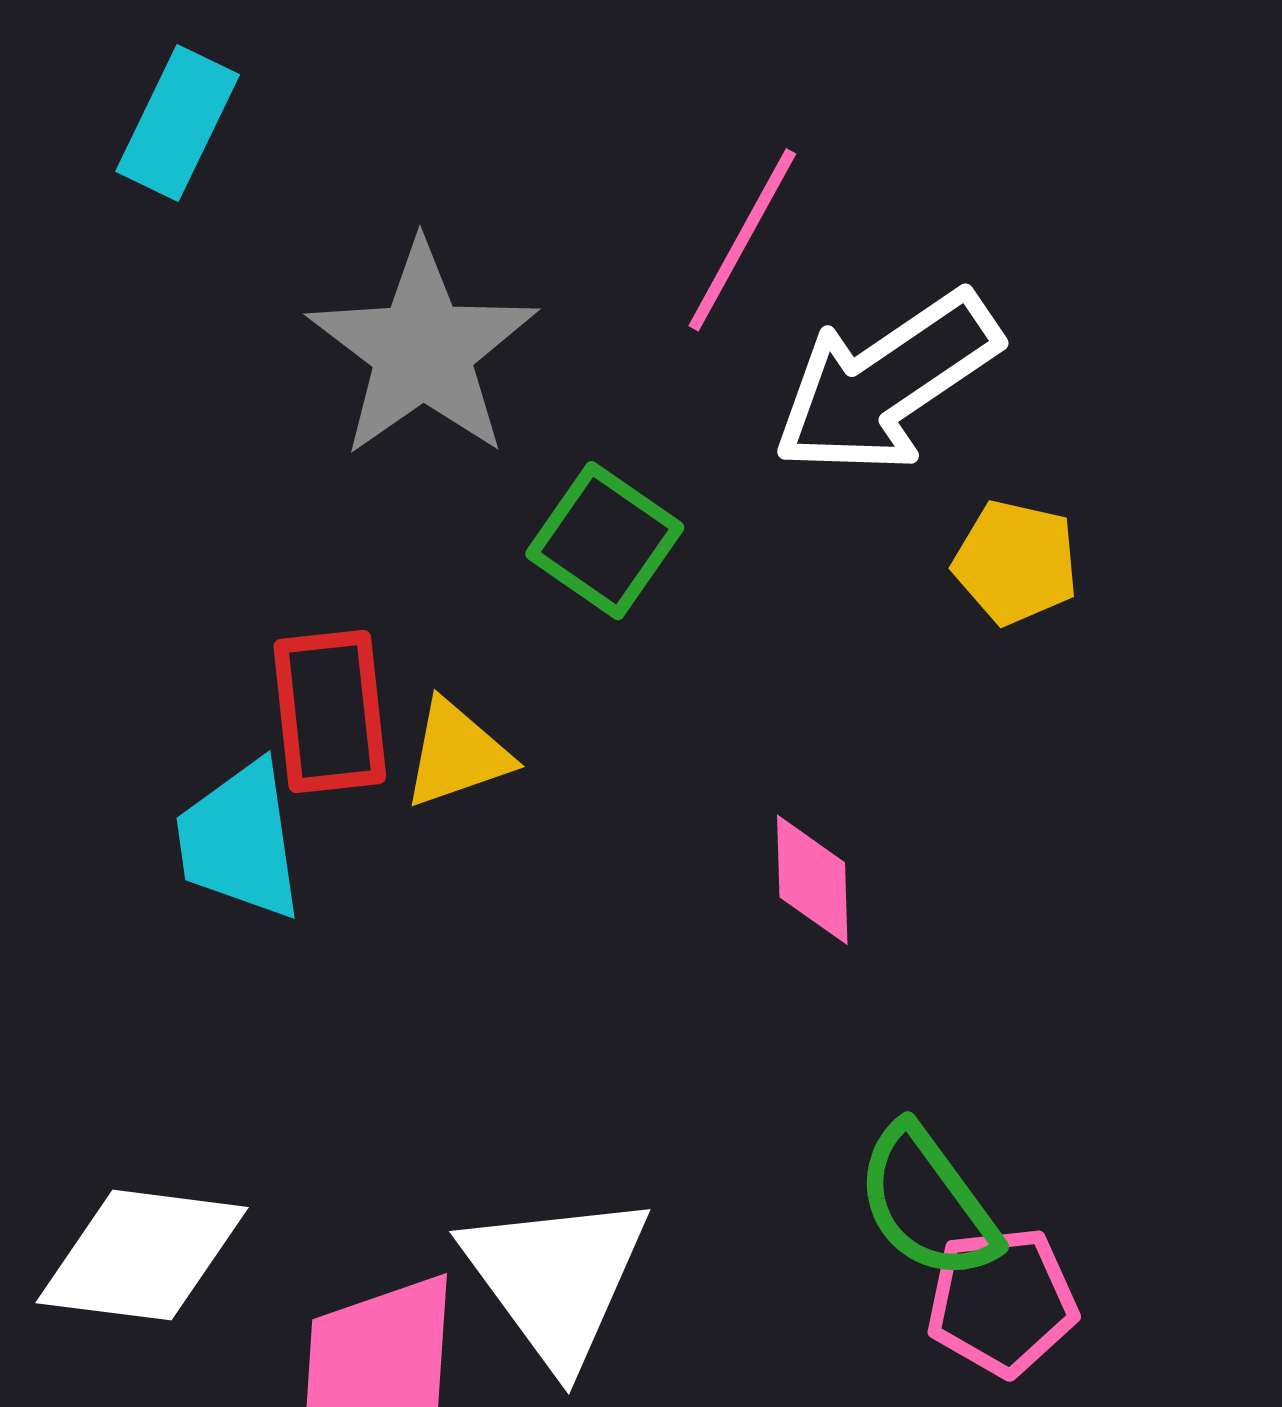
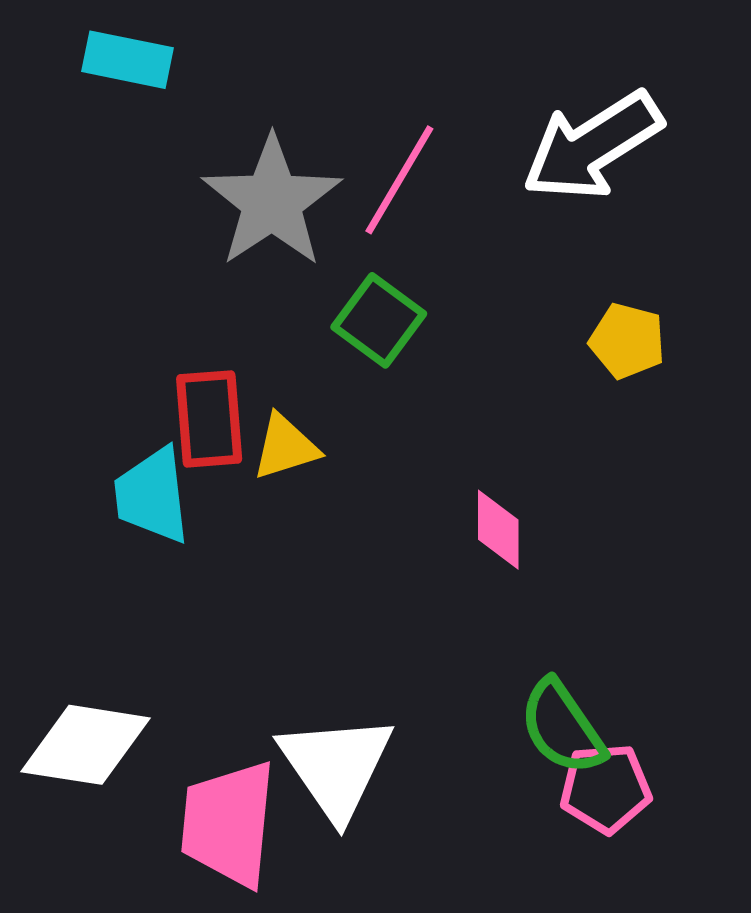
cyan rectangle: (178, 123) -> (127, 60), turned 74
pink line: (742, 240) -> (399, 180), moved
white arrow: (886, 383) -> (592, 146), moved

